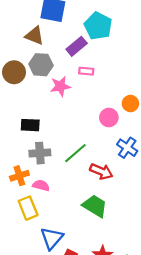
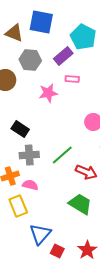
brown triangle: (34, 36) -> (14, 33), moved
gray hexagon: (41, 65) -> (30, 60), moved
black rectangle: (30, 125) -> (20, 129), turned 30

